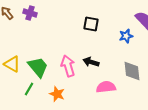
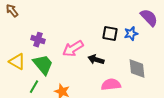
purple cross: (30, 13) -> (38, 40), moved
black square: (91, 24) -> (110, 34), moved
pink arrow: (68, 66) -> (73, 49), moved, turned -105

